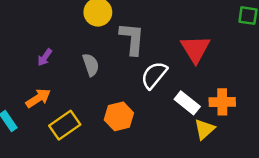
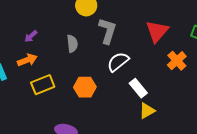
red triangle: (195, 49) -> (157, 31), moved
purple arrow: (45, 57) -> (31, 36), moved
orange cross: (222, 102) -> (177, 61), moved, turned 36

